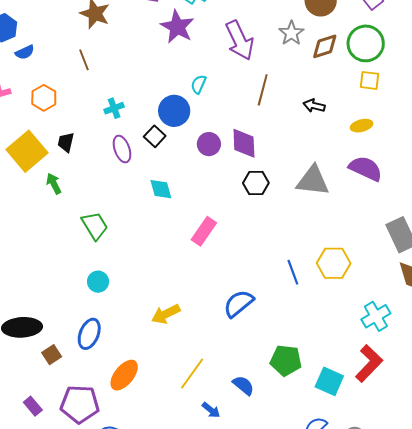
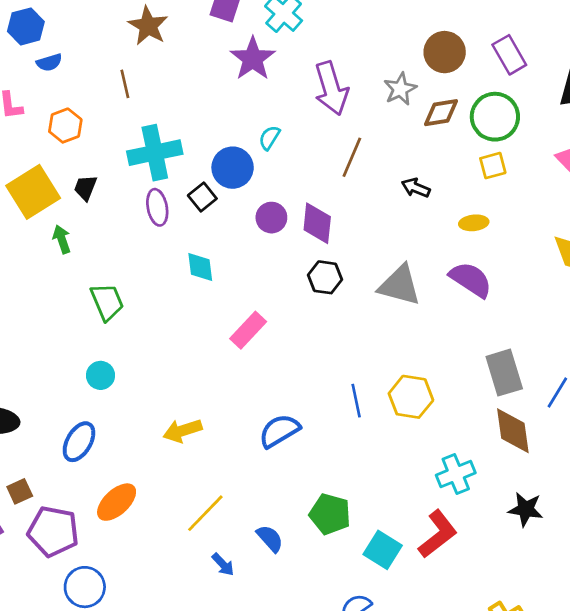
yellow square: (370, 80) -> (493, 166), turned -30
cyan cross: (114, 108) -> (155, 153), size x2.0
brown square: (52, 355) -> (20, 491), moved

